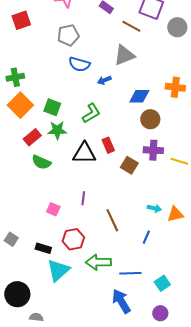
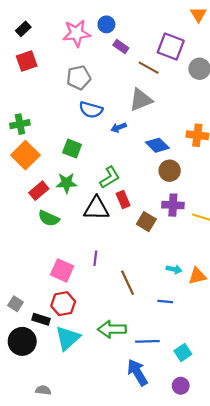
blue diamond: (139, 96) -> (157, 145), turned 45
green square: (52, 107) -> (72, 149), moved
green L-shape: (91, 113) -> (110, 177), moved
pink square: (53, 209) -> (62, 270), size x1.5
blue line: (146, 237) -> (165, 301), turned 72
red hexagon: (73, 239) -> (63, 304), moved
black rectangle: (43, 248) -> (41, 319), moved
black circle: (17, 294) -> (22, 341), moved

